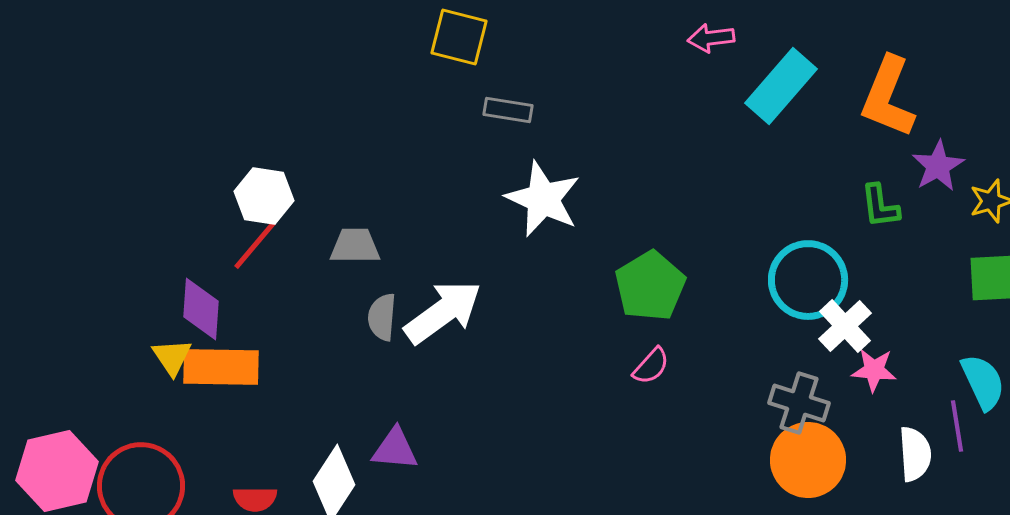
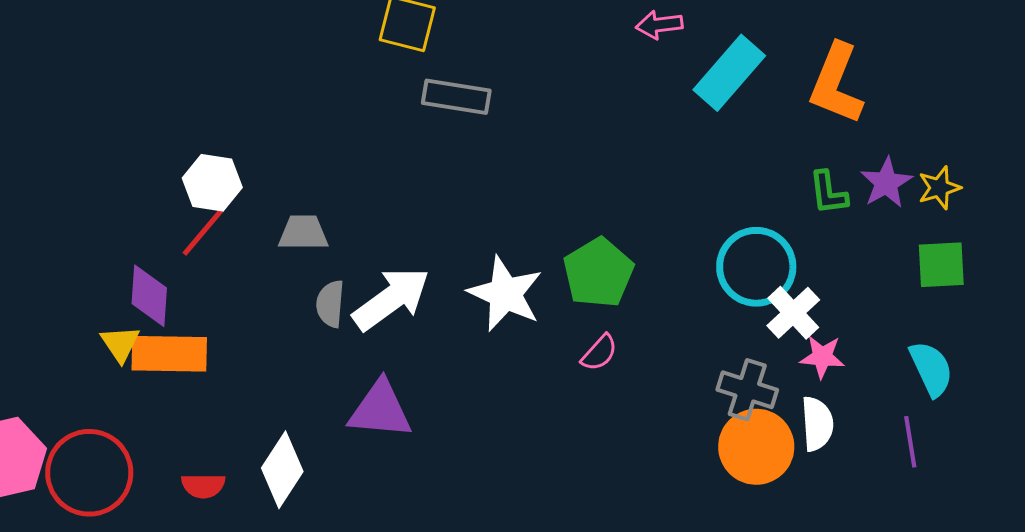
gray rectangle: (508, 110) -> (456, 97), size x1.4
purple star: (938, 166) -> (886, 183), moved
white star: (543, 199) -> (505, 294), moved
purple line: (957, 426) -> (910, 442), moved
purple triangle: (395, 449) -> (380, 410), moved, size x1.4
white semicircle: (915, 454) -> (817, 424), moved

